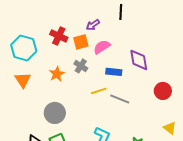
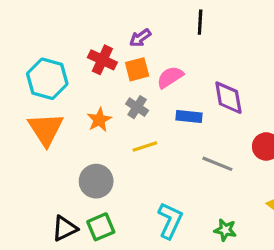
purple arrow: (93, 25) -> (140, 38), moved
orange triangle: (23, 80) -> (46, 129), size x1.4
yellow line: (99, 91) -> (145, 146), moved
gray line: (120, 99) -> (217, 164), moved

